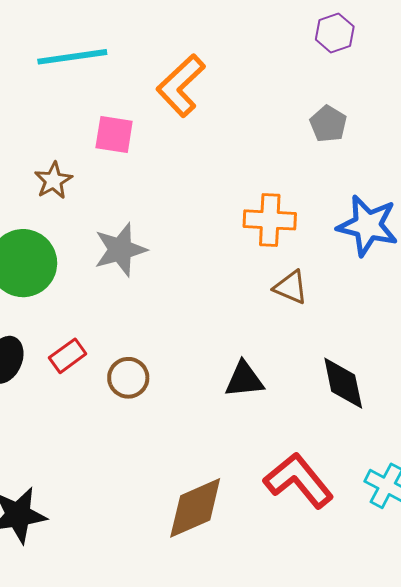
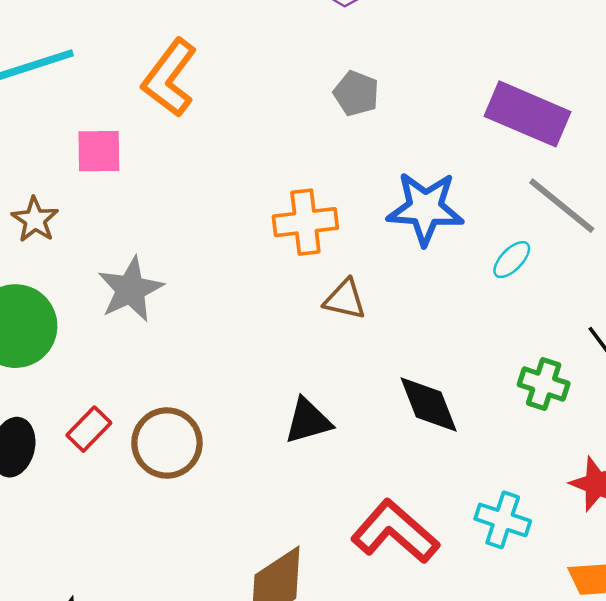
brown circle: (128, 378) -> (167, 443), size x1.4

